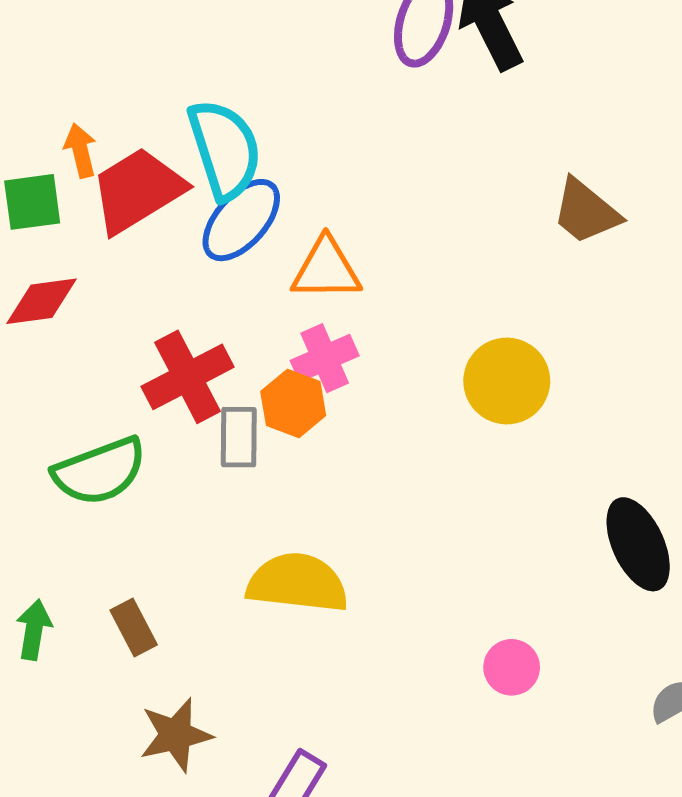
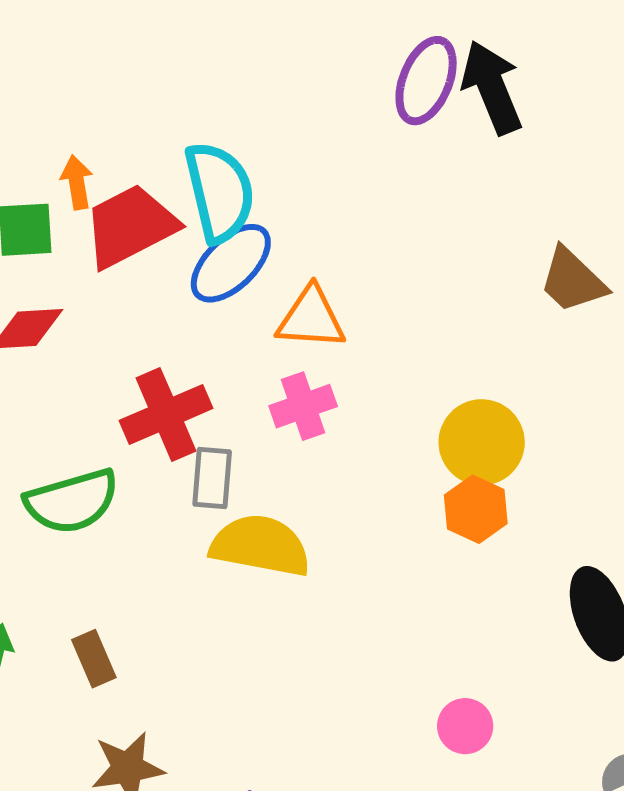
orange hexagon: (293, 404) -> (476, 509), moved
yellow semicircle: (297, 583) -> (260, 546), moved

